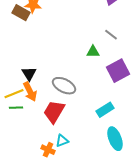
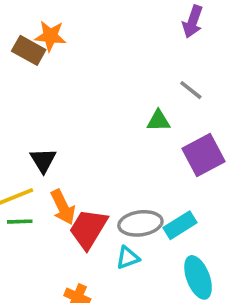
gray ellipse: (64, 86) -> (140, 223), moved, turned -35
orange arrow: (30, 92) -> (63, 207), moved
cyan triangle: (62, 141) -> (128, 258), moved

